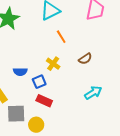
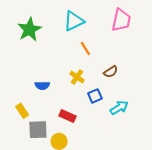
blue square: (39, 82) -> (95, 96), moved

